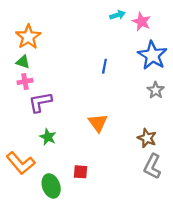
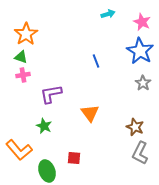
pink star: (141, 22) -> (142, 22), moved
blue line: (104, 66) -> (96, 61), turned -32
purple L-shape: (40, 102) -> (51, 94), moved

